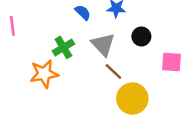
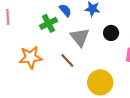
green cross: (63, 47) -> (48, 23), moved
brown line: (113, 72) -> (67, 60), moved

